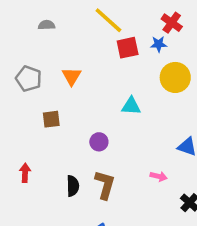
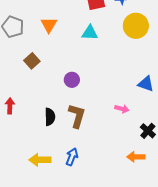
cyan triangle: (131, 106) -> (90, 33), moved
brown square: (51, 119) -> (32, 61), turned -35

